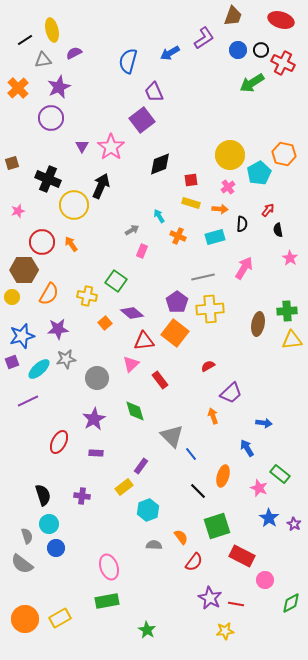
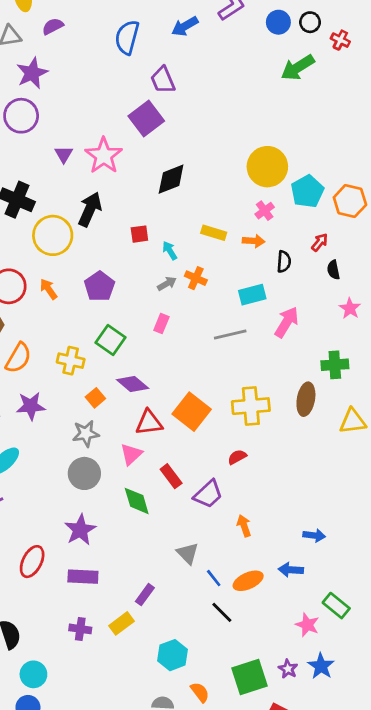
red cross: (283, 63) -> (340, 40), size x0.6
orange hexagon: (284, 154) -> (350, 201), moved
red square: (191, 180) -> (139, 234), moved
gray arrow: (132, 230) -> (167, 284), moved
cyan rectangle: (215, 237) -> (252, 295), moved
pink rectangle: (142, 251) -> (161, 323), moved
purple pentagon: (177, 302) -> (100, 286), moved
yellow cross: (210, 309) -> (251, 406), moved
green cross: (287, 311) -> (335, 365), moved
gray star: (66, 359) -> (86, 434), moved
purple trapezoid: (231, 393) -> (208, 494), moved
green diamond: (135, 411) -> (137, 501), moved
gray triangle: (172, 436) -> (188, 553), size x0.7
blue arrow: (247, 448) -> (291, 570), turned -54
purple rectangle: (96, 453) -> (83, 577), size x1.5
orange ellipse: (223, 476) -> (248, 581), moved, turned 50
black line: (198, 491) -> (222, 612), moved
purple cross: (82, 496) -> (80, 629), moved
cyan hexagon: (148, 510) -> (172, 655), moved
cyan circle: (49, 524) -> (33, 674), moved
purple star: (294, 524) -> (288, 669), moved

